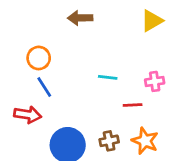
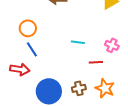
pink cross: (155, 81) -> (112, 45), turned 32

